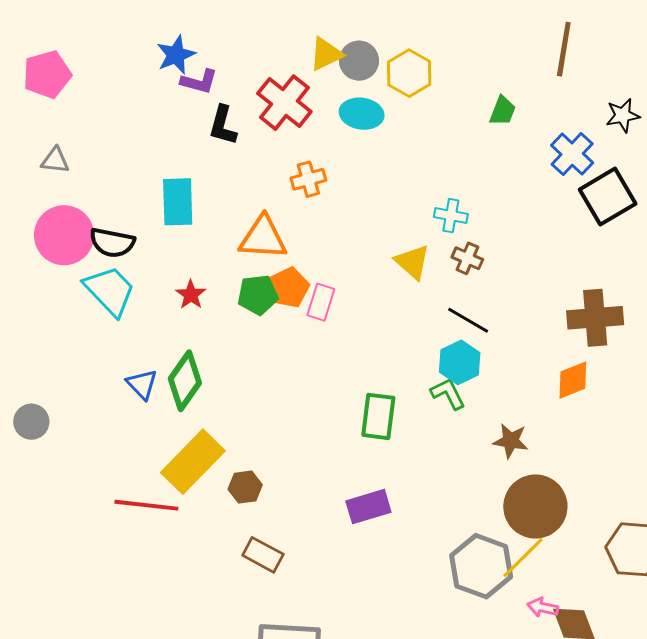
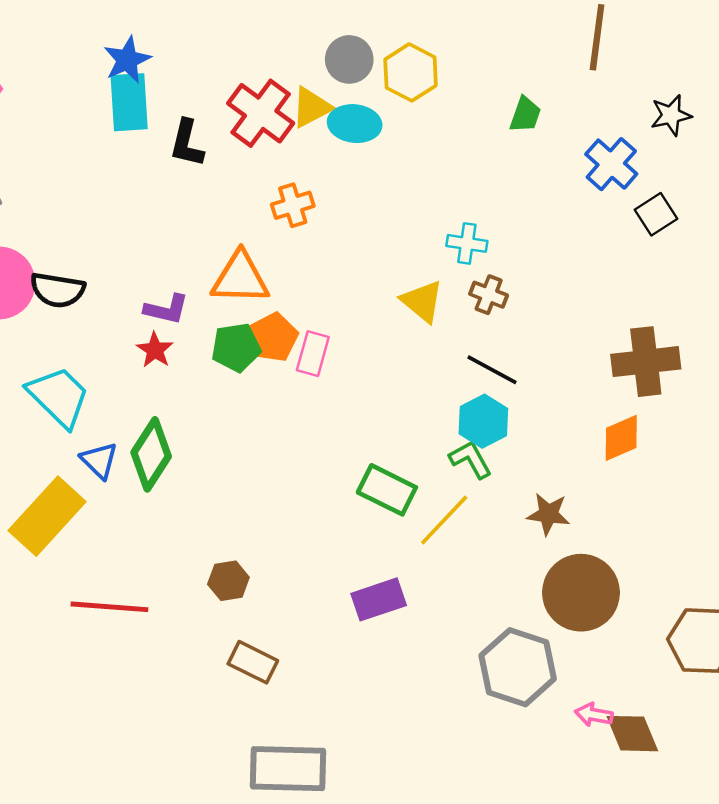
yellow triangle: (326, 54) -> (311, 107), moved
purple L-shape: (199, 82) -> (166, 309), moved
black square: (608, 197) -> (656, 214), size x0.6
cyan rectangle: (178, 202) -> (129, 102), moved
cyan trapezoid: (110, 291) -> (59, 397), moved
green rectangle: (378, 416) -> (387, 490), turned -69
yellow rectangle: (193, 462) -> (47, 516), moved
yellow line: (523, 558) -> (444, 520), moved

